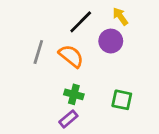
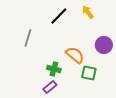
purple circle: (111, 41) -> (104, 45), moved
orange semicircle: (71, 56) -> (75, 55), moved

